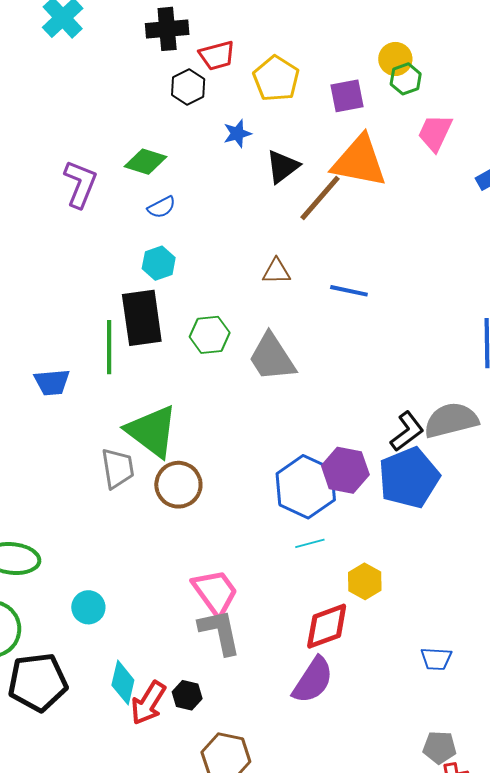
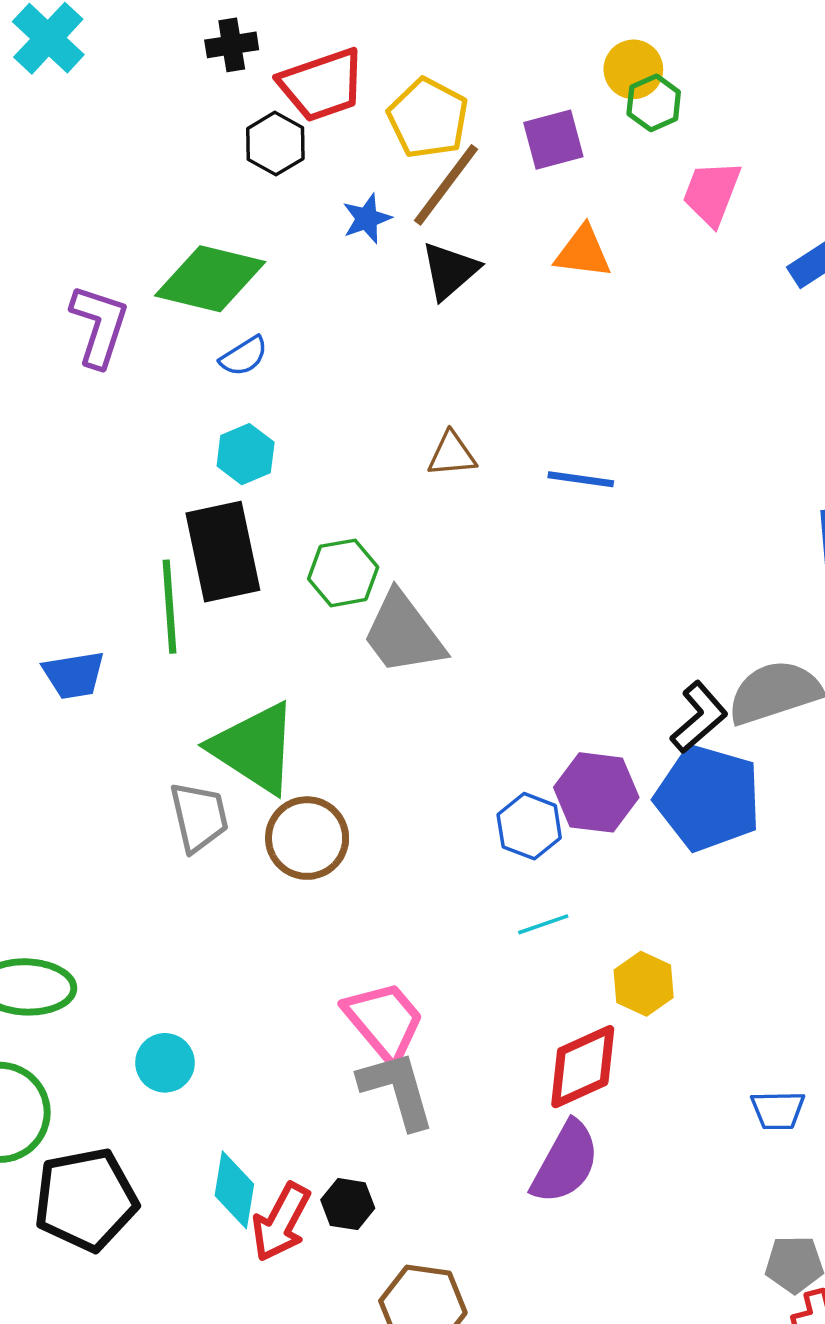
black cross: (167, 29) -> (232, 45), size x0.7
red trapezoid: (217, 55) -> (322, 85), size x1.4
orange triangle: (359, 161) -> (583, 252), size x0.6
green diamond: (145, 162) -> (210, 279), size x1.5
brown line: (320, 198) -> (446, 185), moved
gray trapezoid: (272, 357) -> (403, 633), moved
blue pentagon: (409, 478) -> (708, 798), turned -30
blue hexagon: (306, 487) -> (529, 826), size x0.6

